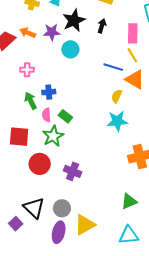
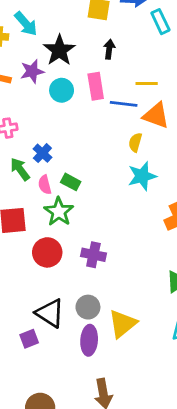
black arrow: (102, 26) -> (109, 49), moved
pink rectangle: (133, 33) -> (96, 86), moved
yellow line: (132, 55) -> (147, 84), turned -49
blue cross: (49, 92) -> (42, 153), turned -32
purple square: (16, 224) -> (29, 339), turned 32

